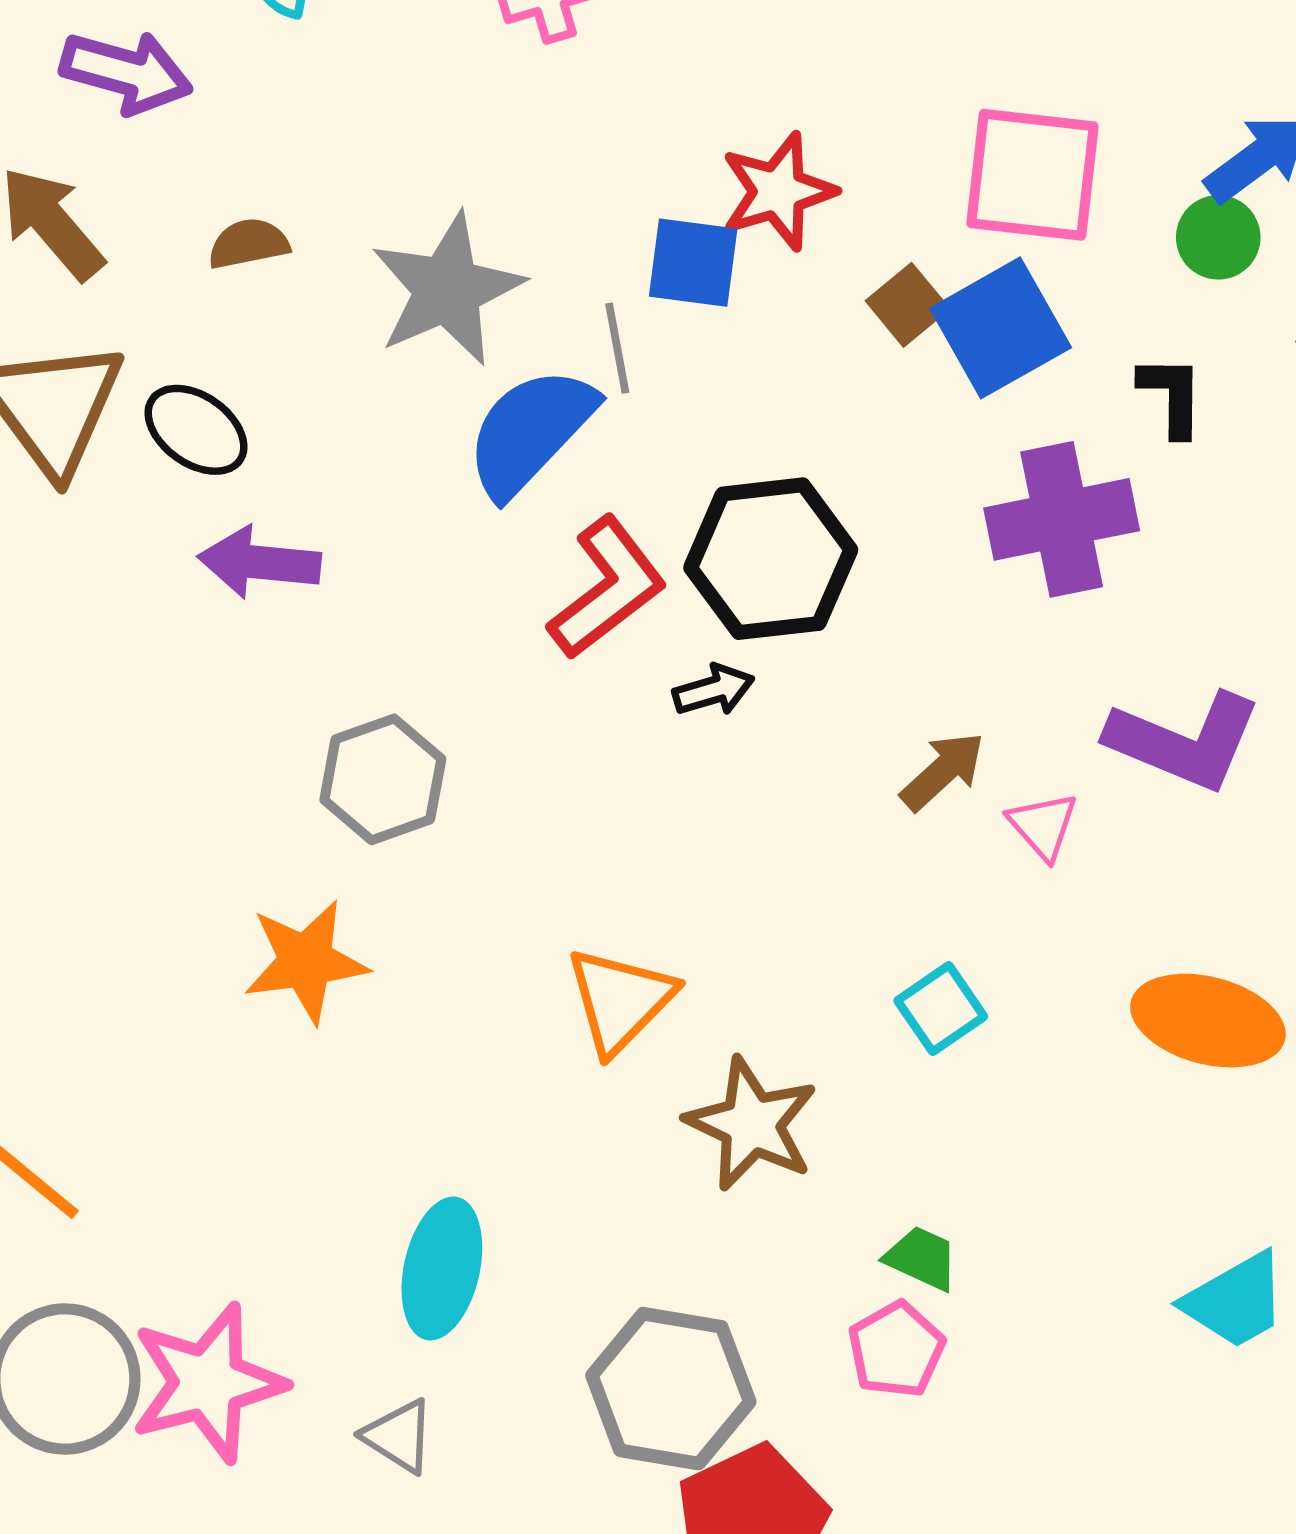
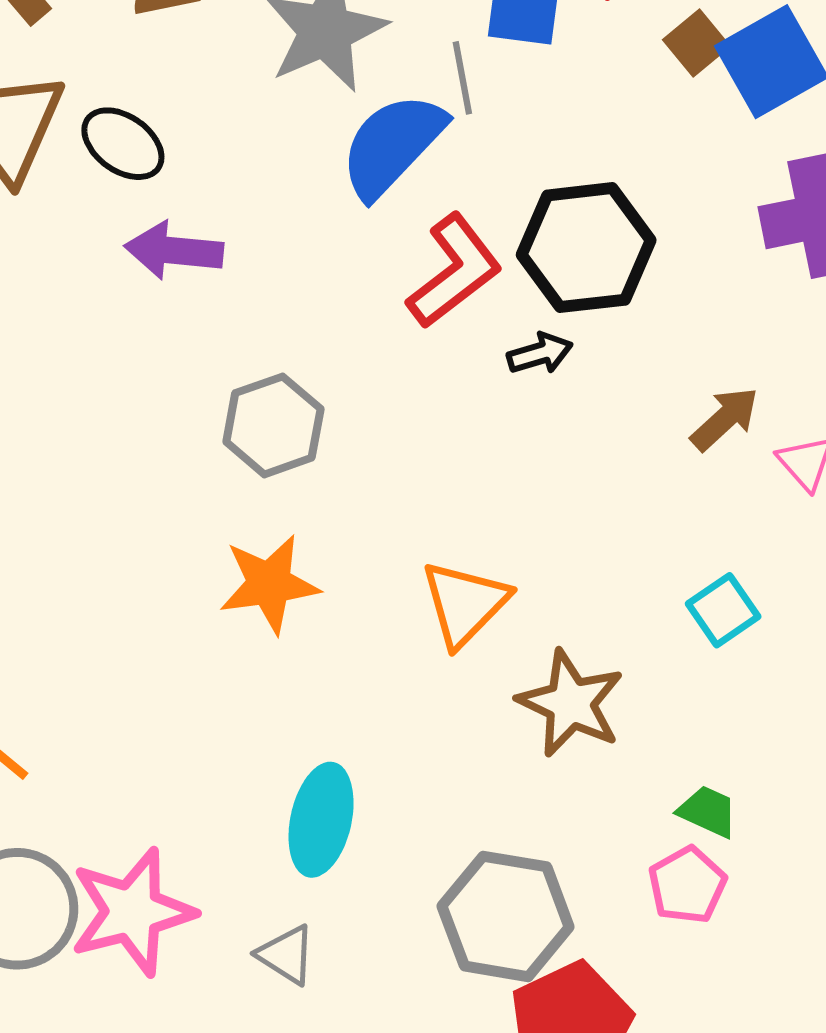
orange star: (306, 961) -> (269, 584), moved

